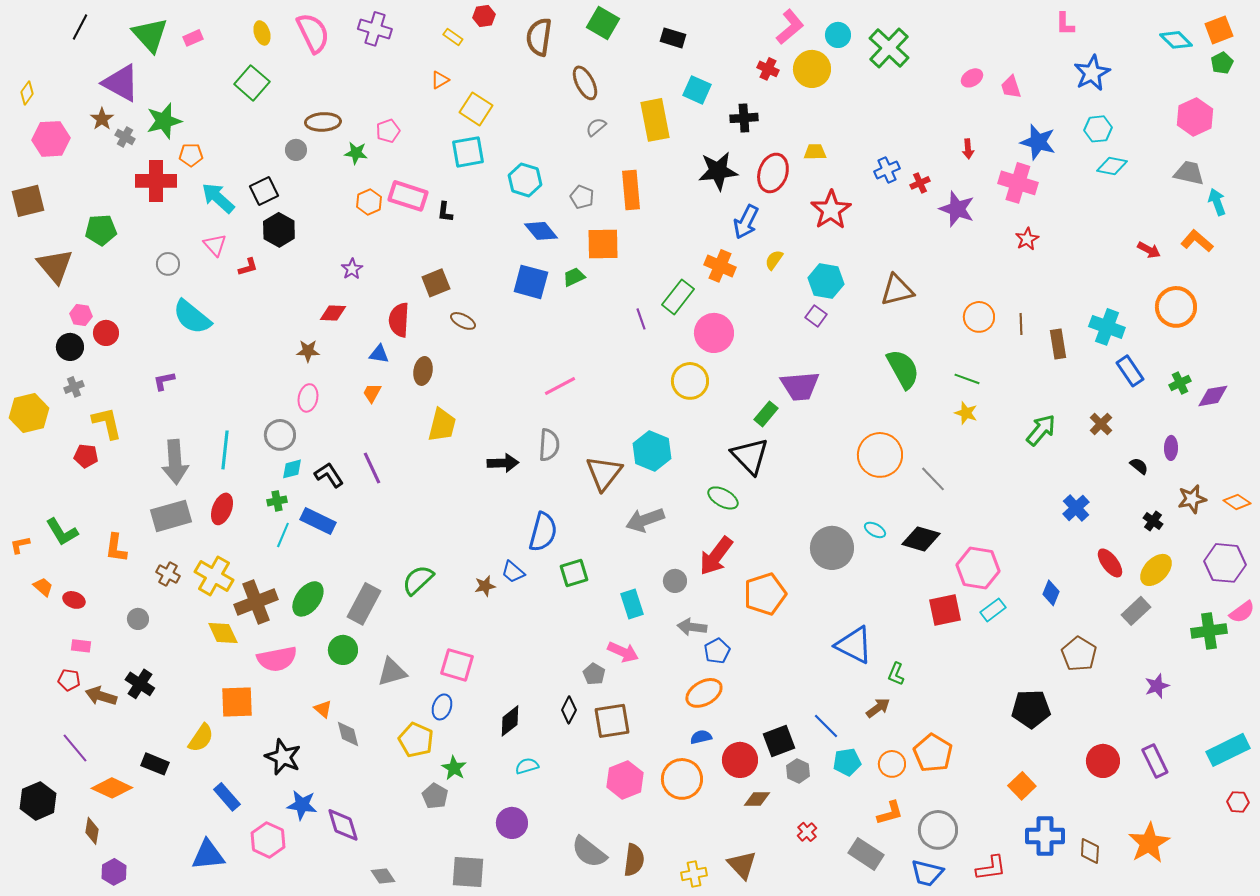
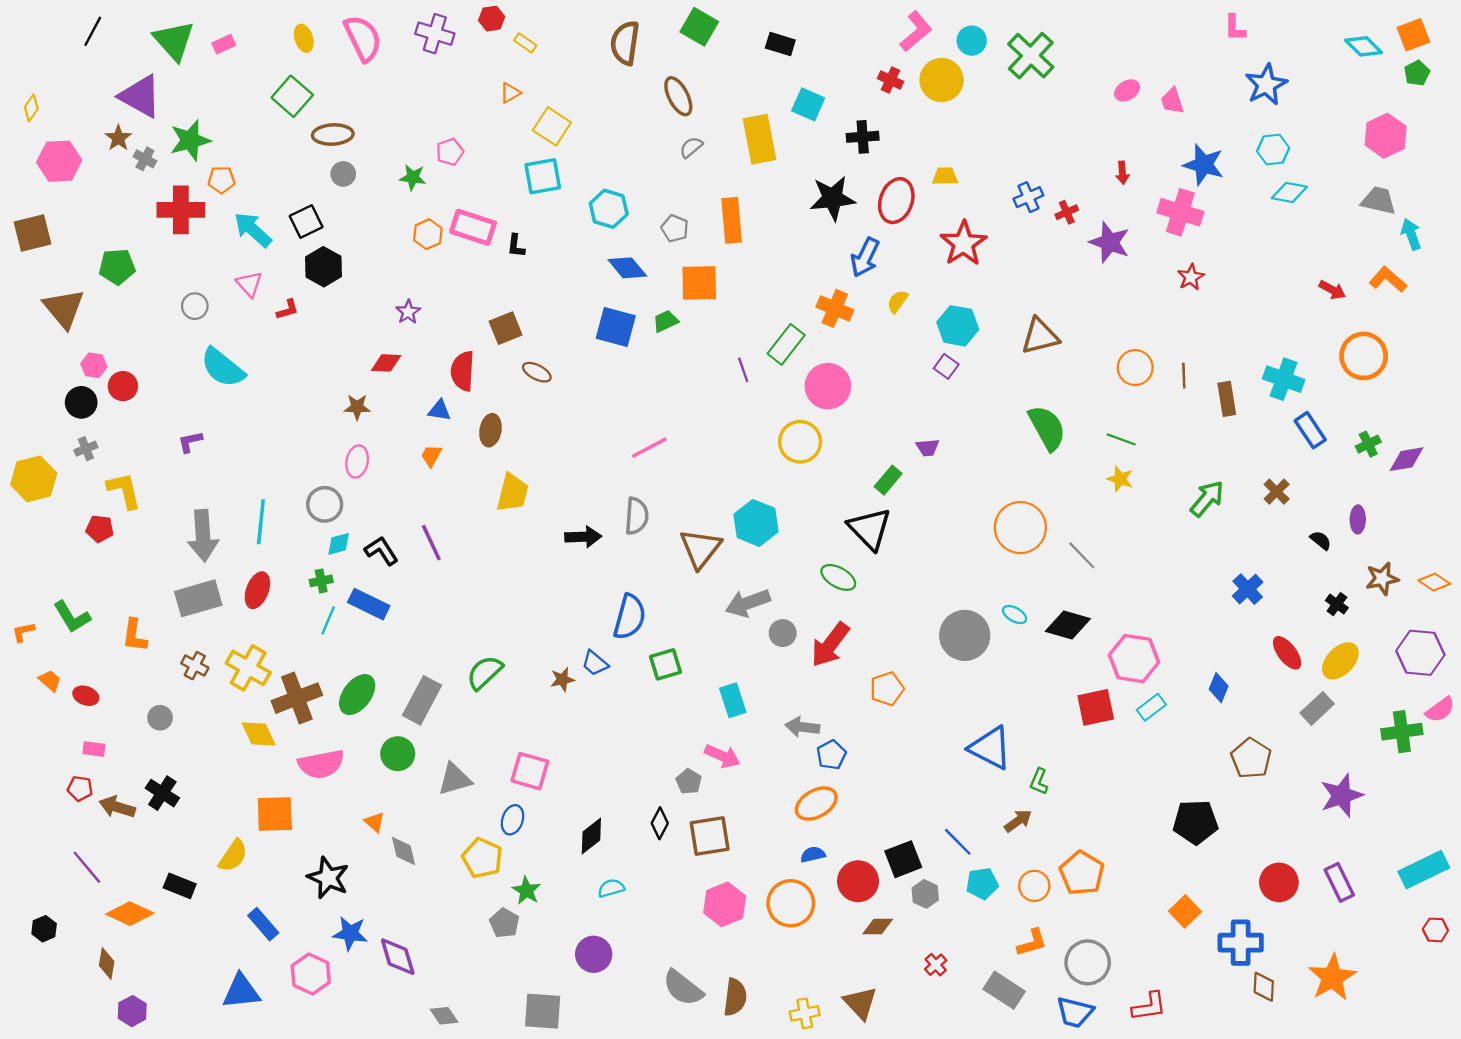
red hexagon: (484, 16) -> (492, 19), moved
brown ellipse: (323, 122) -> (333, 134), moved
purple trapezoid: (800, 386) -> (928, 448), size x0.5
gray circle: (675, 581) -> (783, 633), moved
orange pentagon: (765, 594) -> (887, 689), size x0.7
purple star: (1157, 686) -> (1342, 795), size x1.5
black hexagon: (38, 801) -> (44, 929), size x0.6
blue cross: (1045, 836) -> (1241, 943), moved

